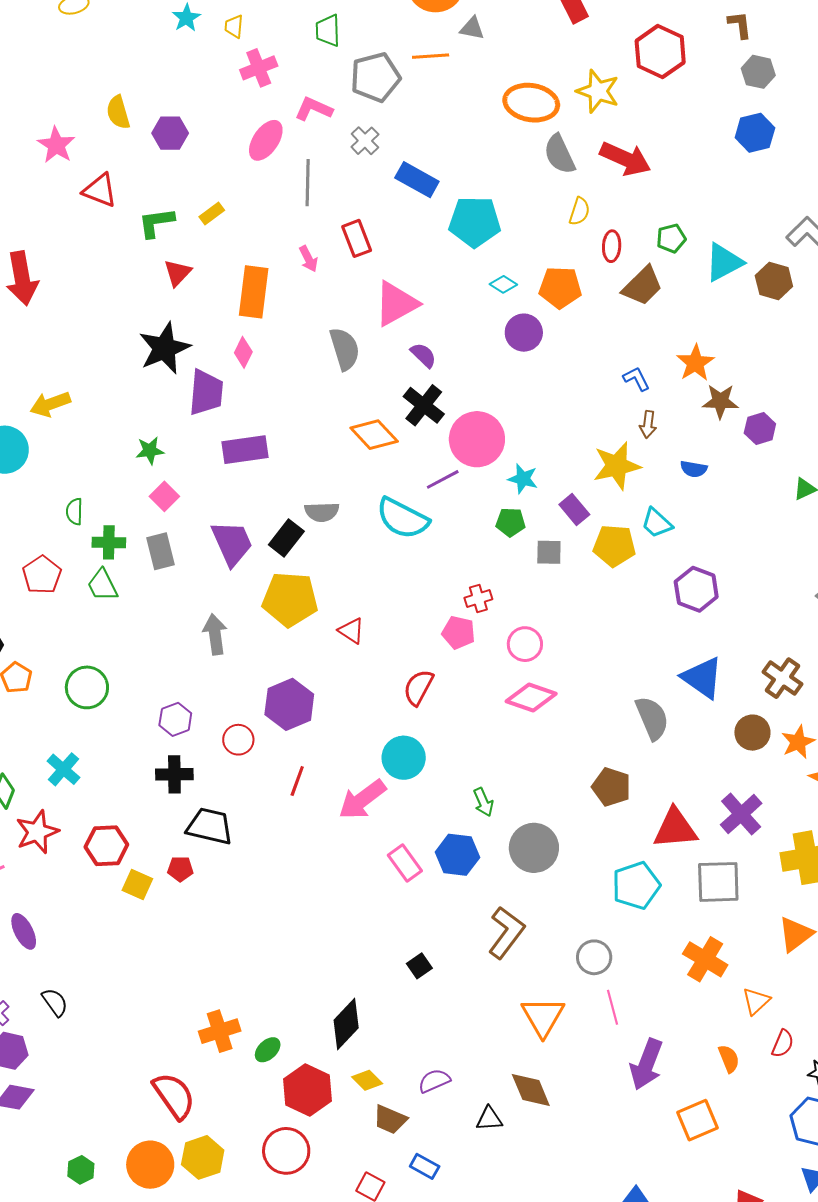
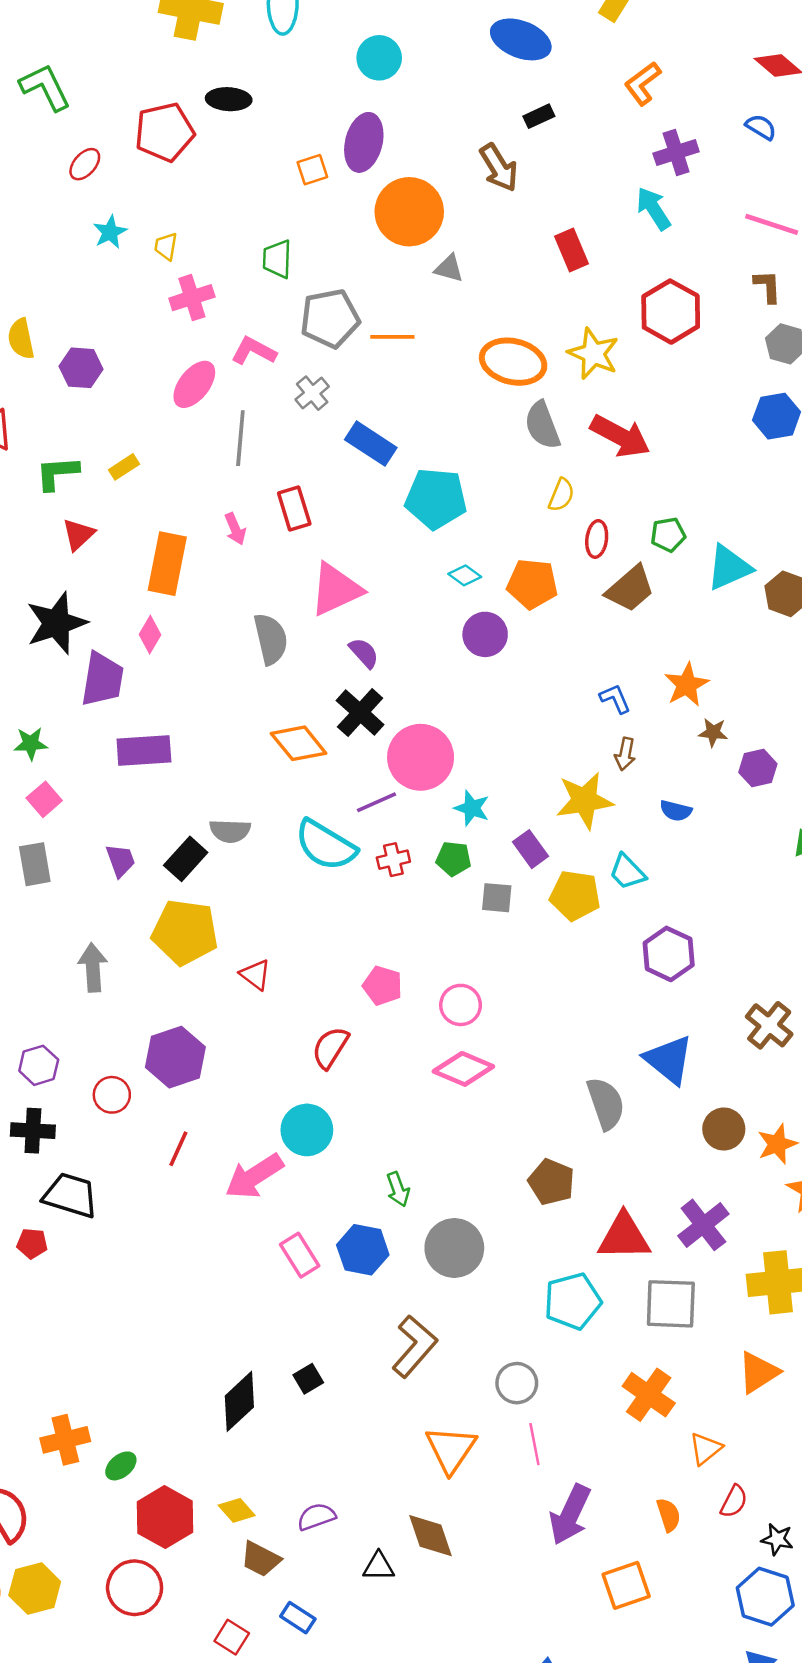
orange line: (431, 56) -> (392, 337), moved
brown star: (720, 401) -> (713, 732), size x0.7
purple trapezoid: (232, 543) -> (121, 860), size x0.6
red cross: (478, 598) -> (393, 860), moved
brown cross: (782, 678) -> (769, 1025), moved
black diamond: (346, 1024) -> (239, 1401), moved

